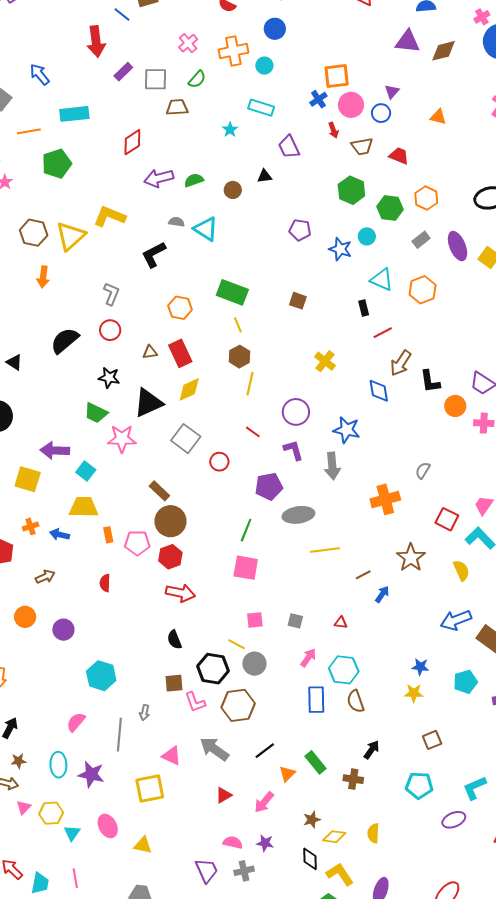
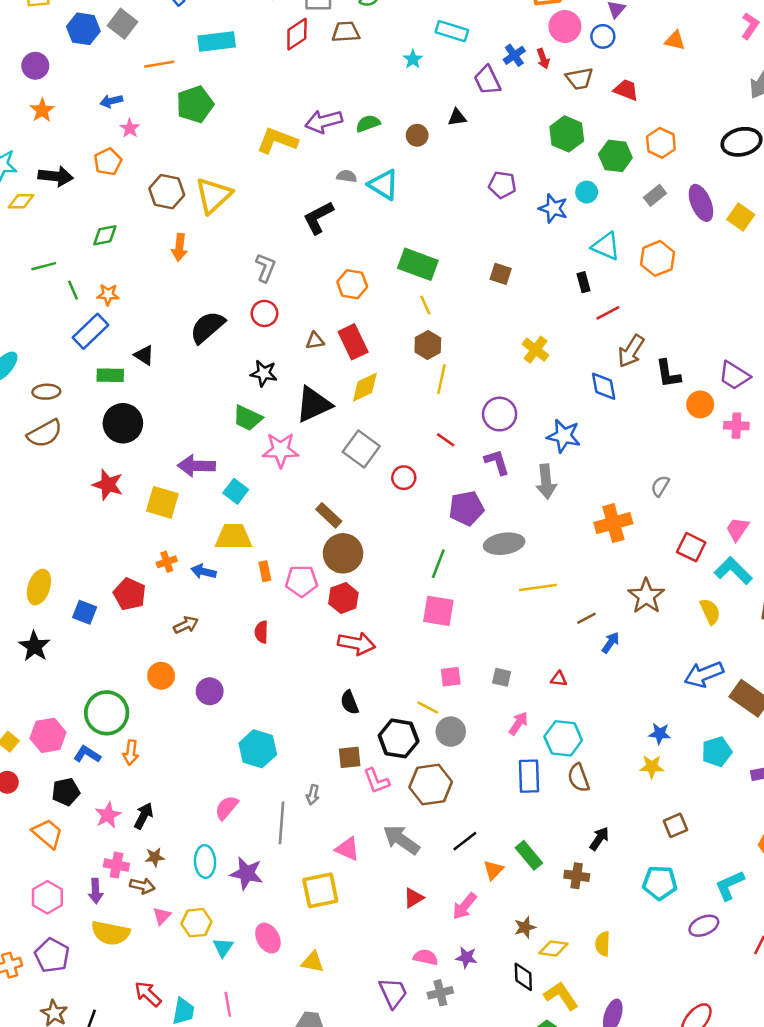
blue cross: (318, 99) -> (514, 55), moved
red diamond: (132, 142) -> (297, 34), moved
yellow L-shape: (109, 216) -> (277, 141), moved

